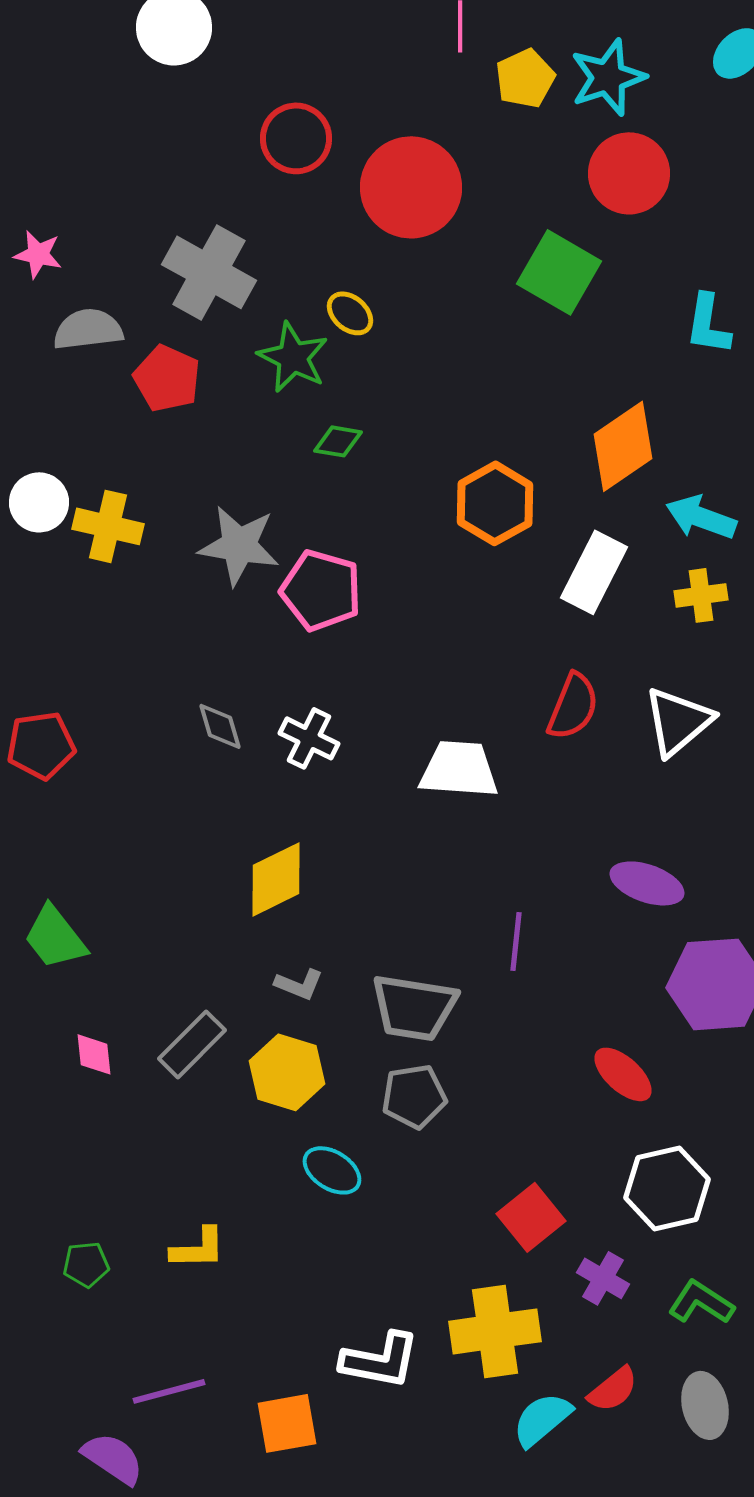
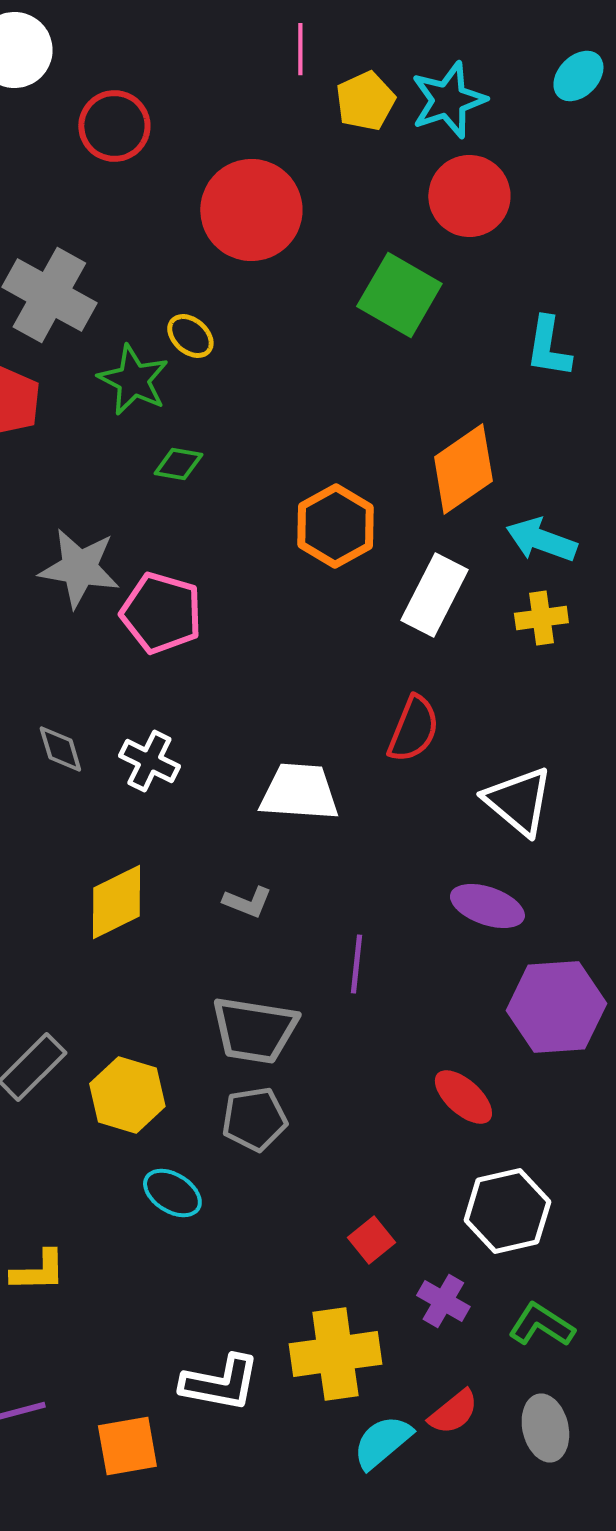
red circle: (296, 138) -> (114, 126), moved
white triangle: (678, 721) -> (518, 801), moved, turned -40
gray L-shape: (299, 984) -> (247, 902), moved
red square: (531, 1217) -> (371, 1240), size x0.7

